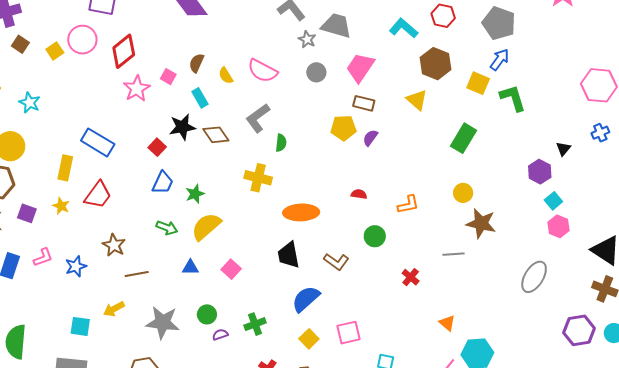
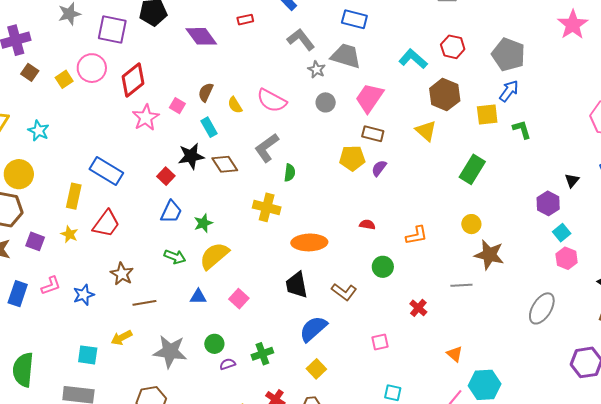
yellow square: (478, 83) -> (487, 114), turned -30
green L-shape: (513, 98) -> (522, 129), size x0.7
pink square: (348, 333) -> (380, 342), moved, size x0.7

